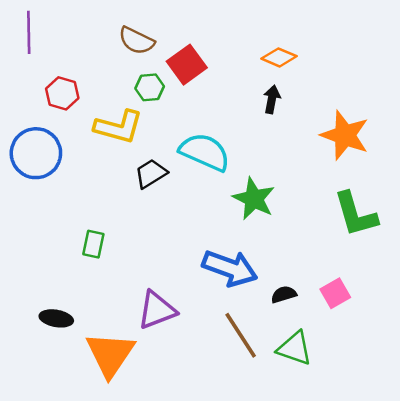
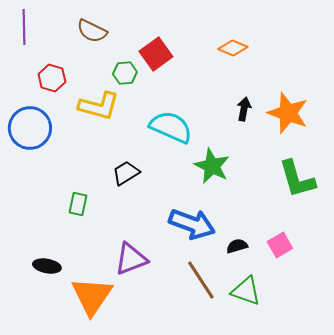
brown semicircle: (136, 41) -> (92, 31), moved
black arrow: (272, 99) -> (244, 109), moved
black trapezoid: (151, 174) -> (126, 173), moved

